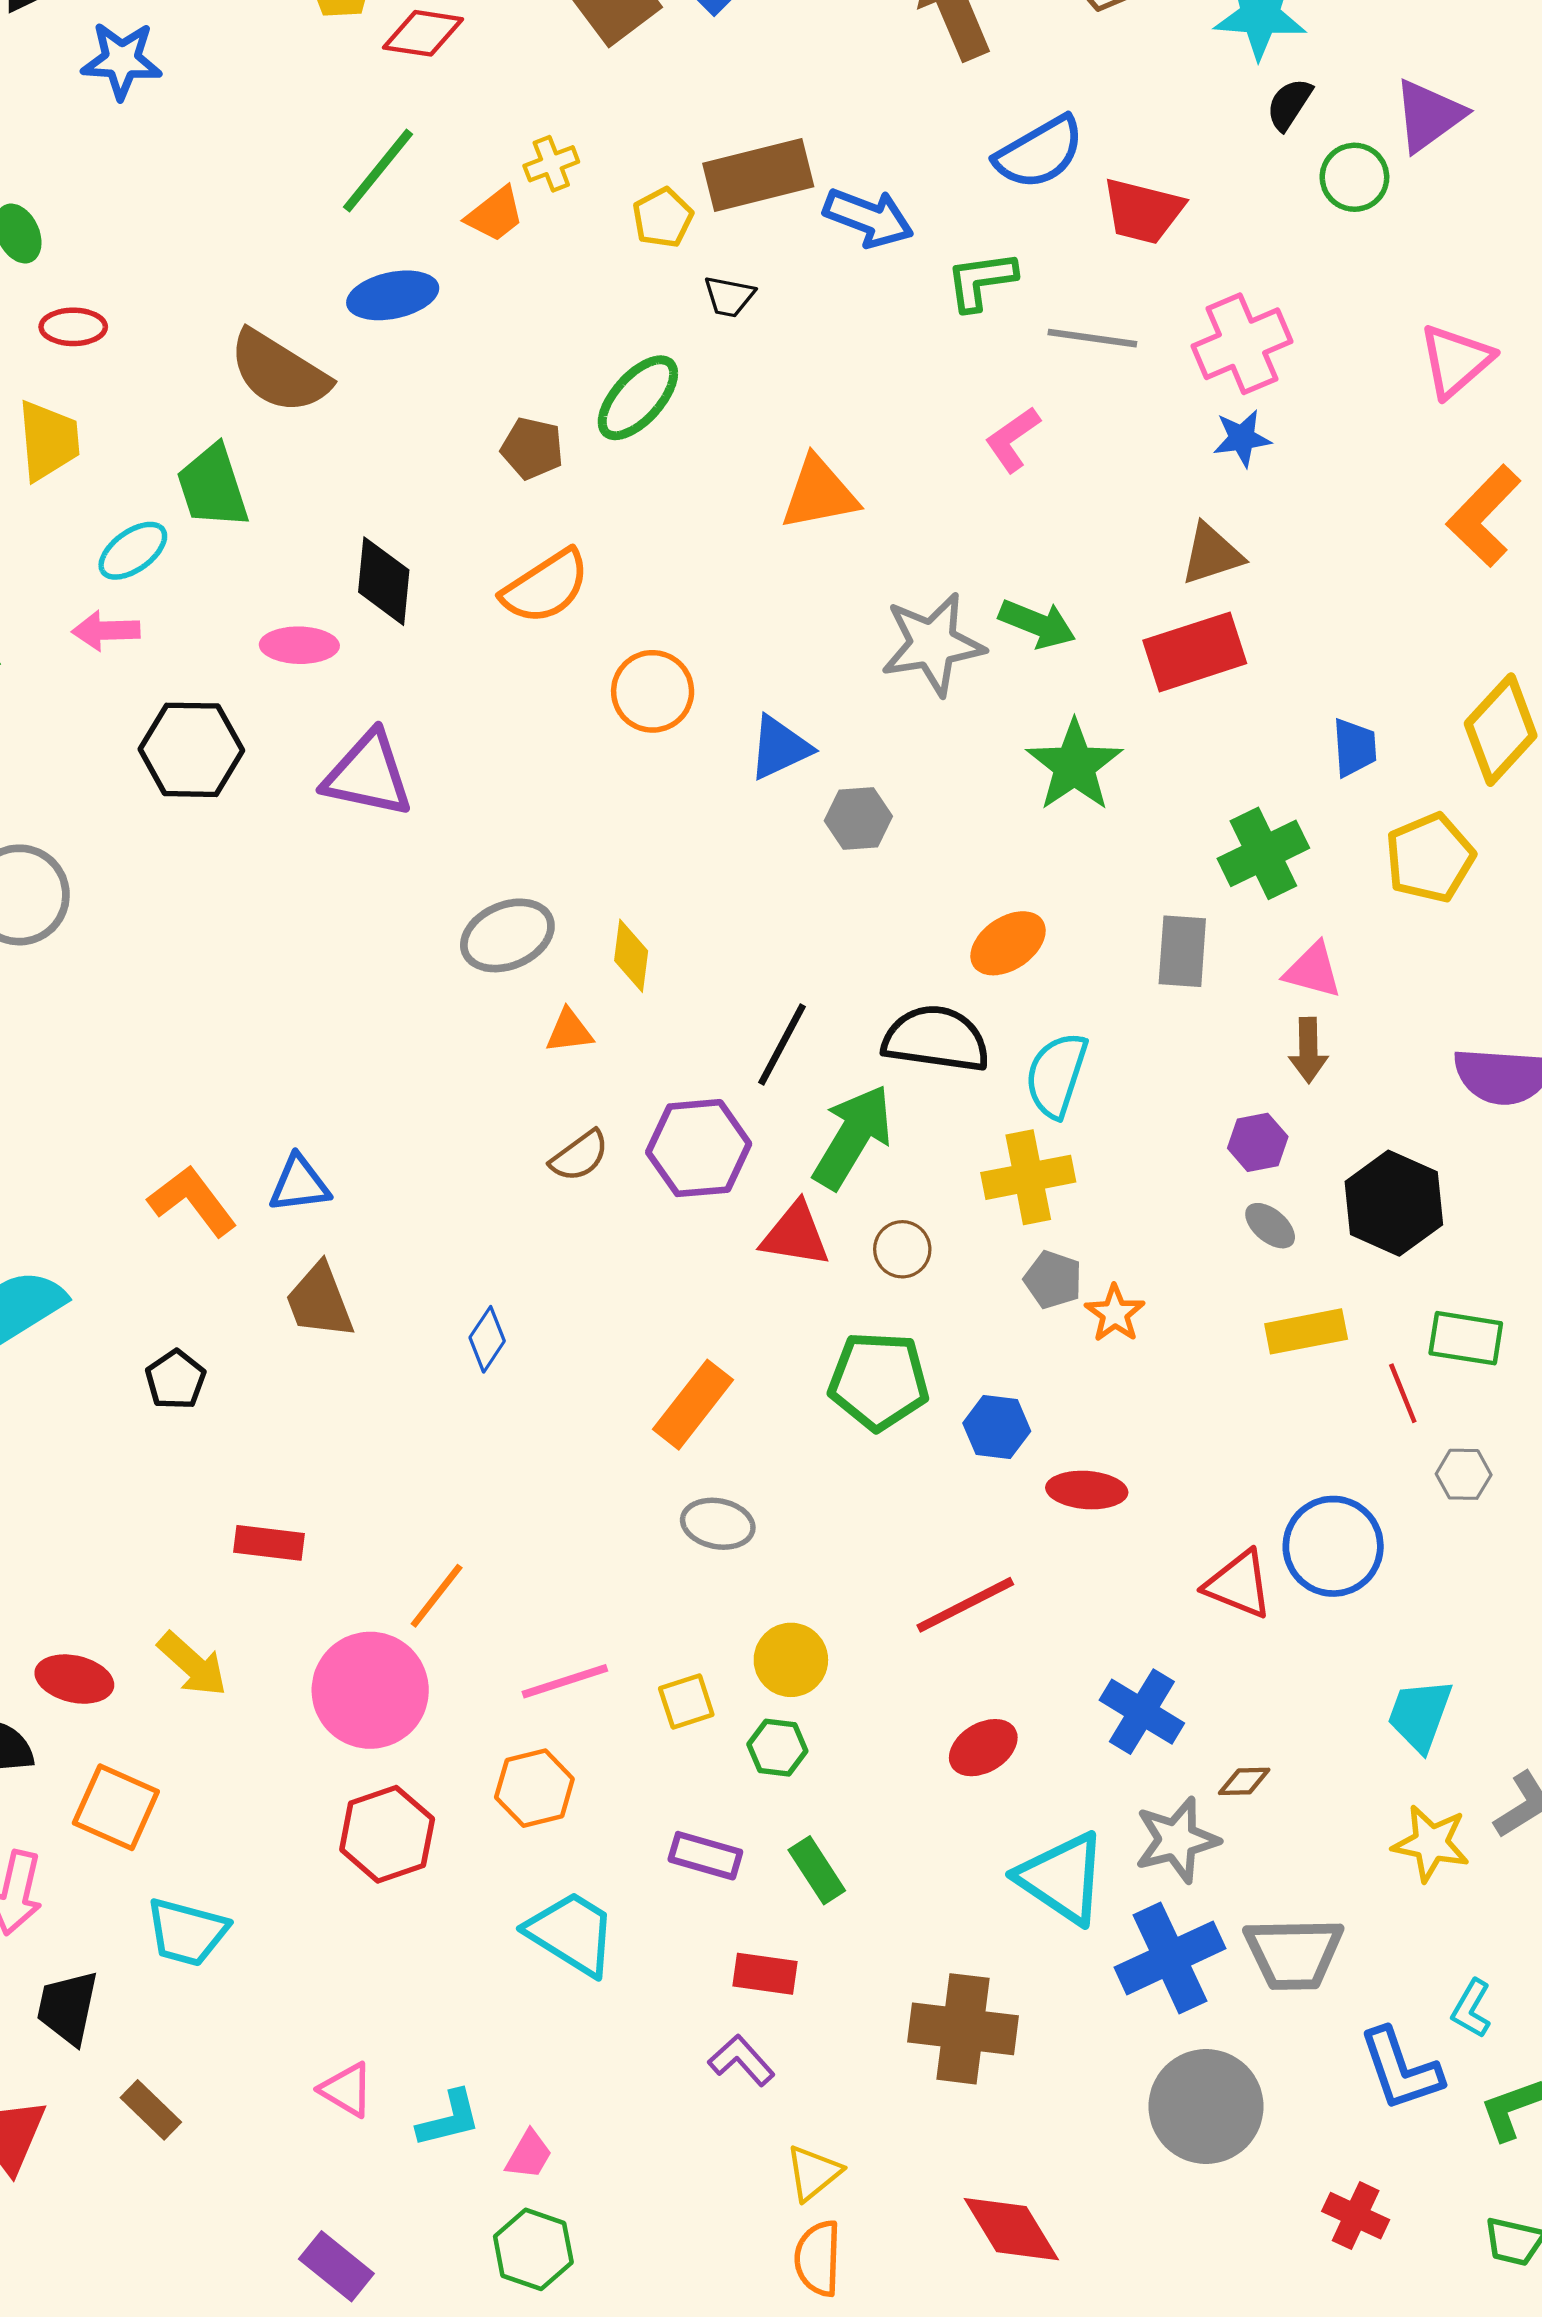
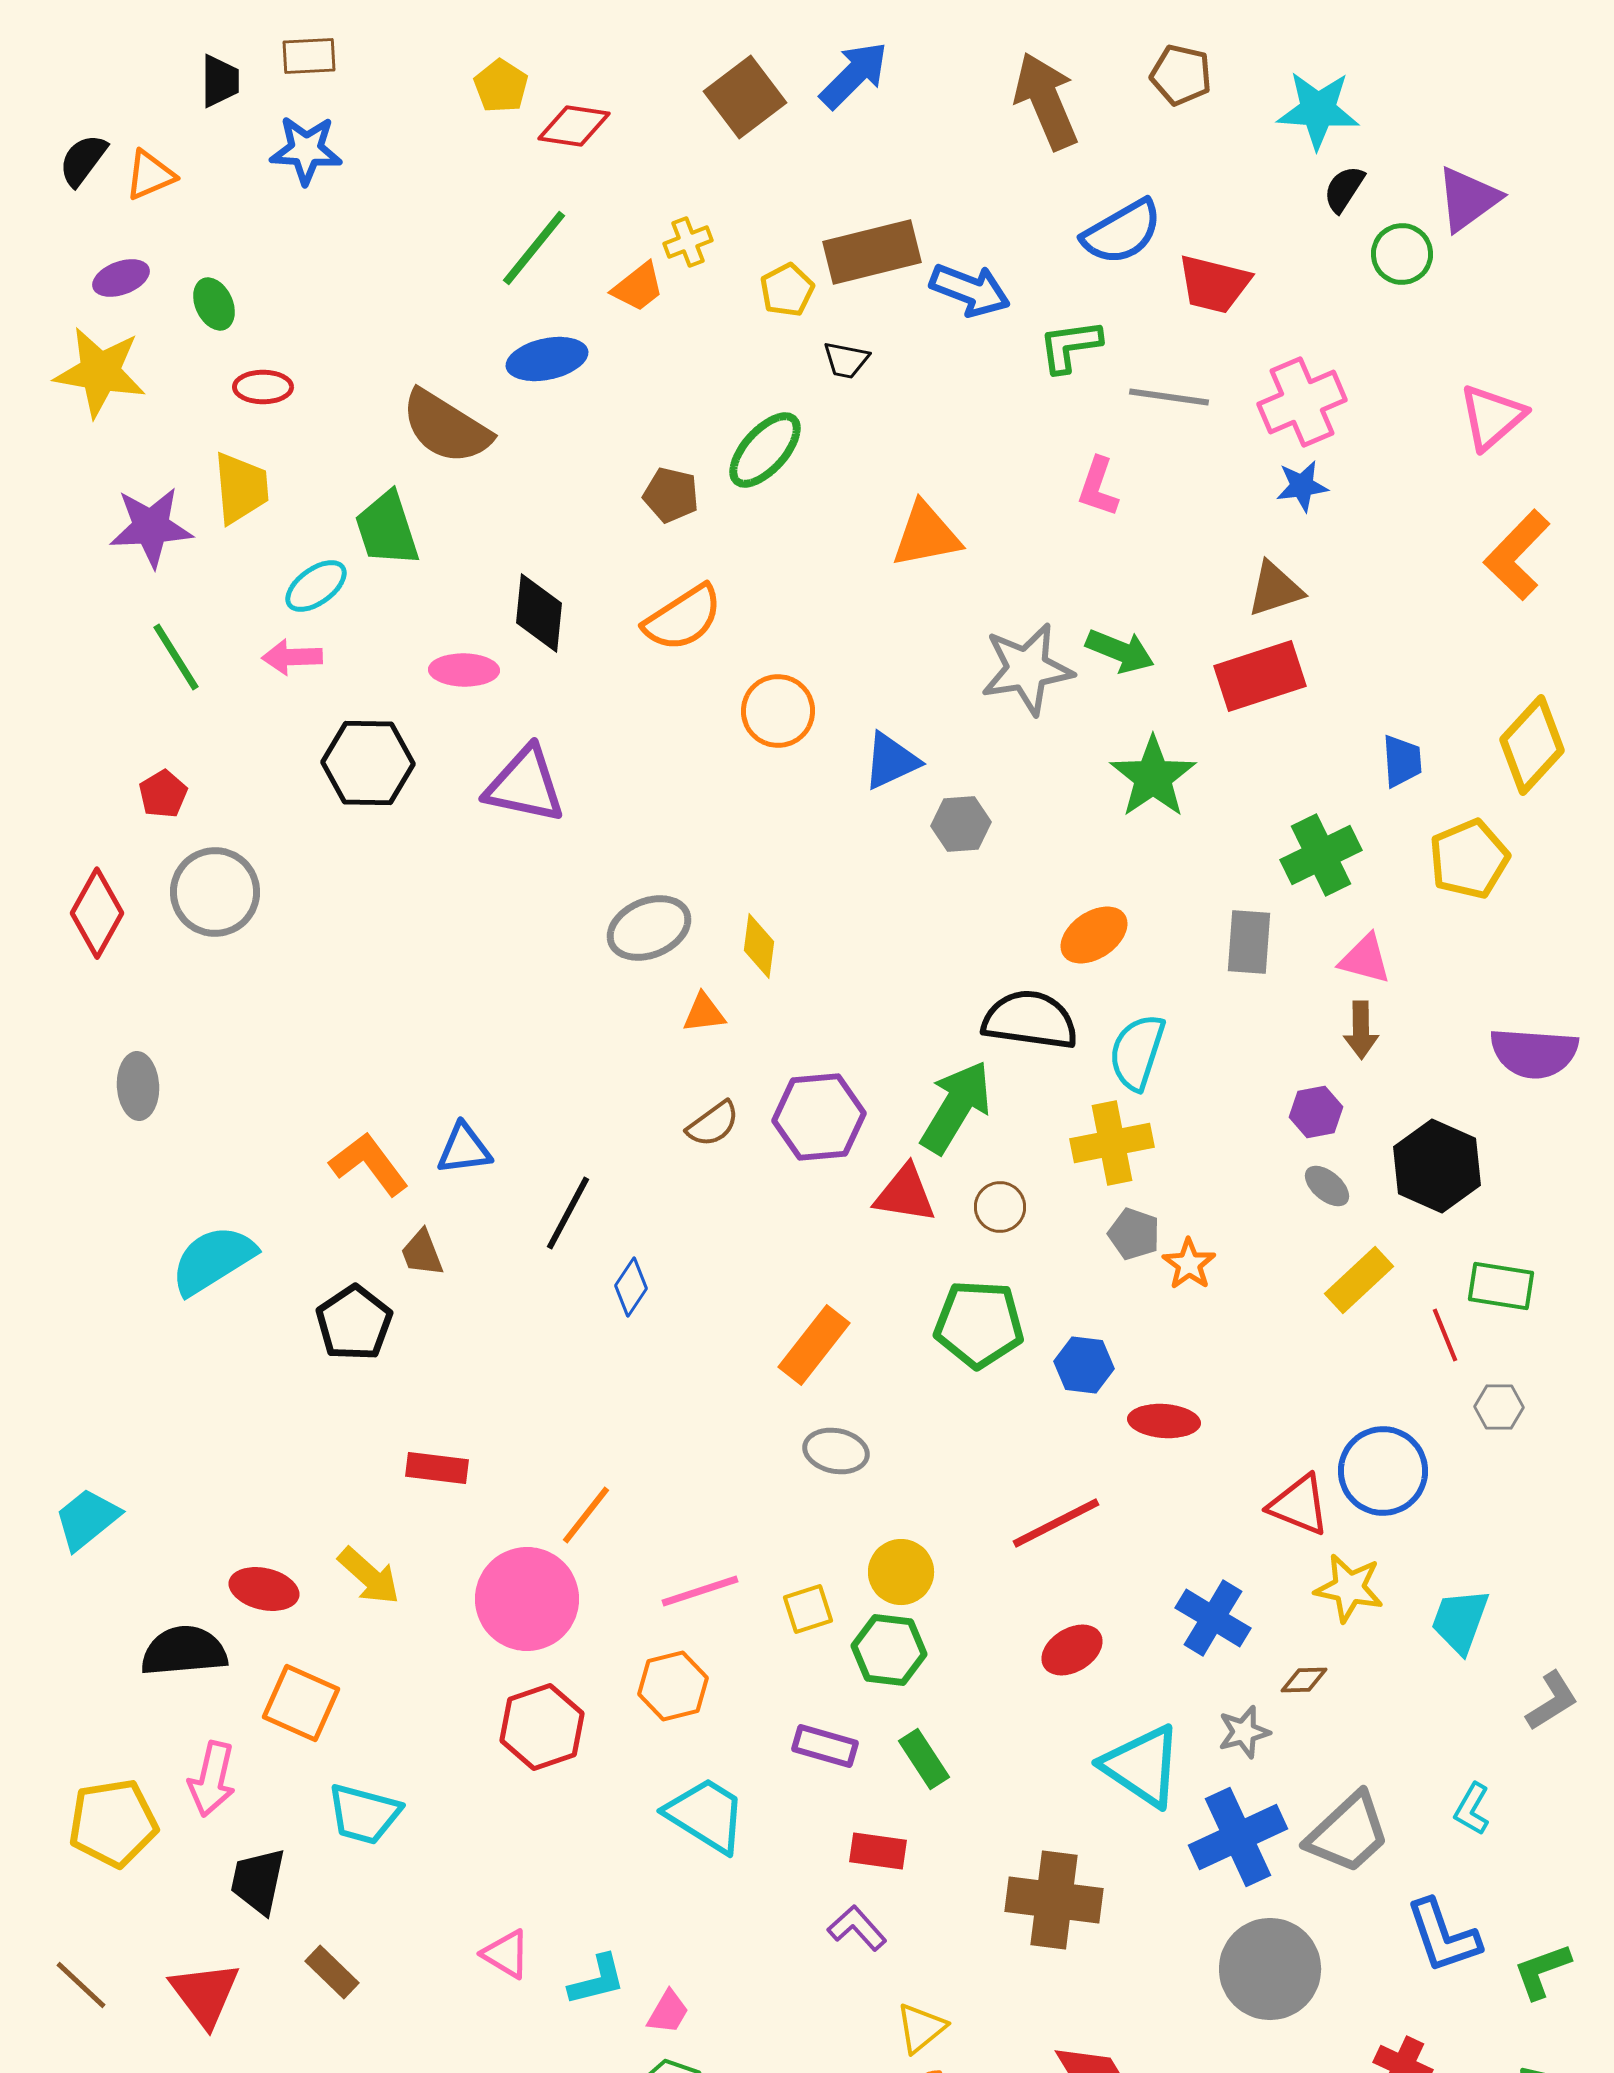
pink L-shape: (1013, 439) -> (1098, 487), turned -36
black line: (782, 1045) -> (568, 1213), moved
brown trapezoid: (320, 1301) -> (422, 1253), moved, size x0.7
yellow rectangle: (1306, 1331) -> (1359, 1280), turned -32
black pentagon: (176, 1380) -> (354, 1323), size x1.4
green hexagon: (777, 1748) -> (889, 1650), size x1.4
gray star: (1177, 1840) -> (1244, 1732), size x0.7
yellow star: (1431, 1843) -> (1349, 1588), moved
gray trapezoid: (1294, 1953) -> (1348, 1833), turned -42
cyan L-shape: (1471, 2009) -> (1472, 1809), moved

